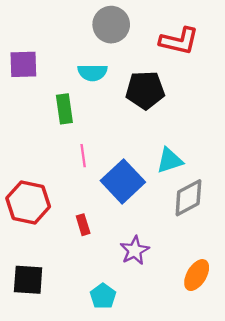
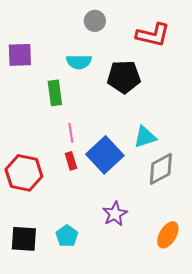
gray circle: (111, 25) -> (95, 21), size x0.7
red rectangle: (83, 225) -> (71, 161), moved
cyan pentagon: (103, 296) -> (67, 236), moved

